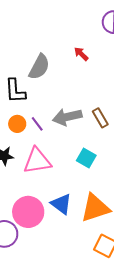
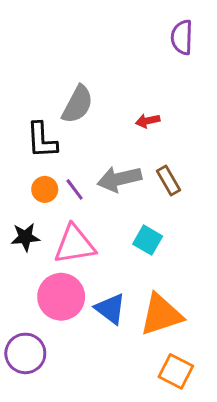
red arrow: (81, 54) -> (148, 121), moved, turned -56
pink circle: (28, 212) -> (61, 297), moved

